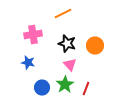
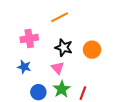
pink triangle: (70, 64) -> (58, 68), moved

